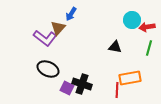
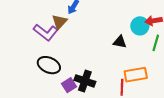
cyan circle: (132, 20) -> (140, 26), moved
purple square: (67, 88) -> (69, 85), turned 32

